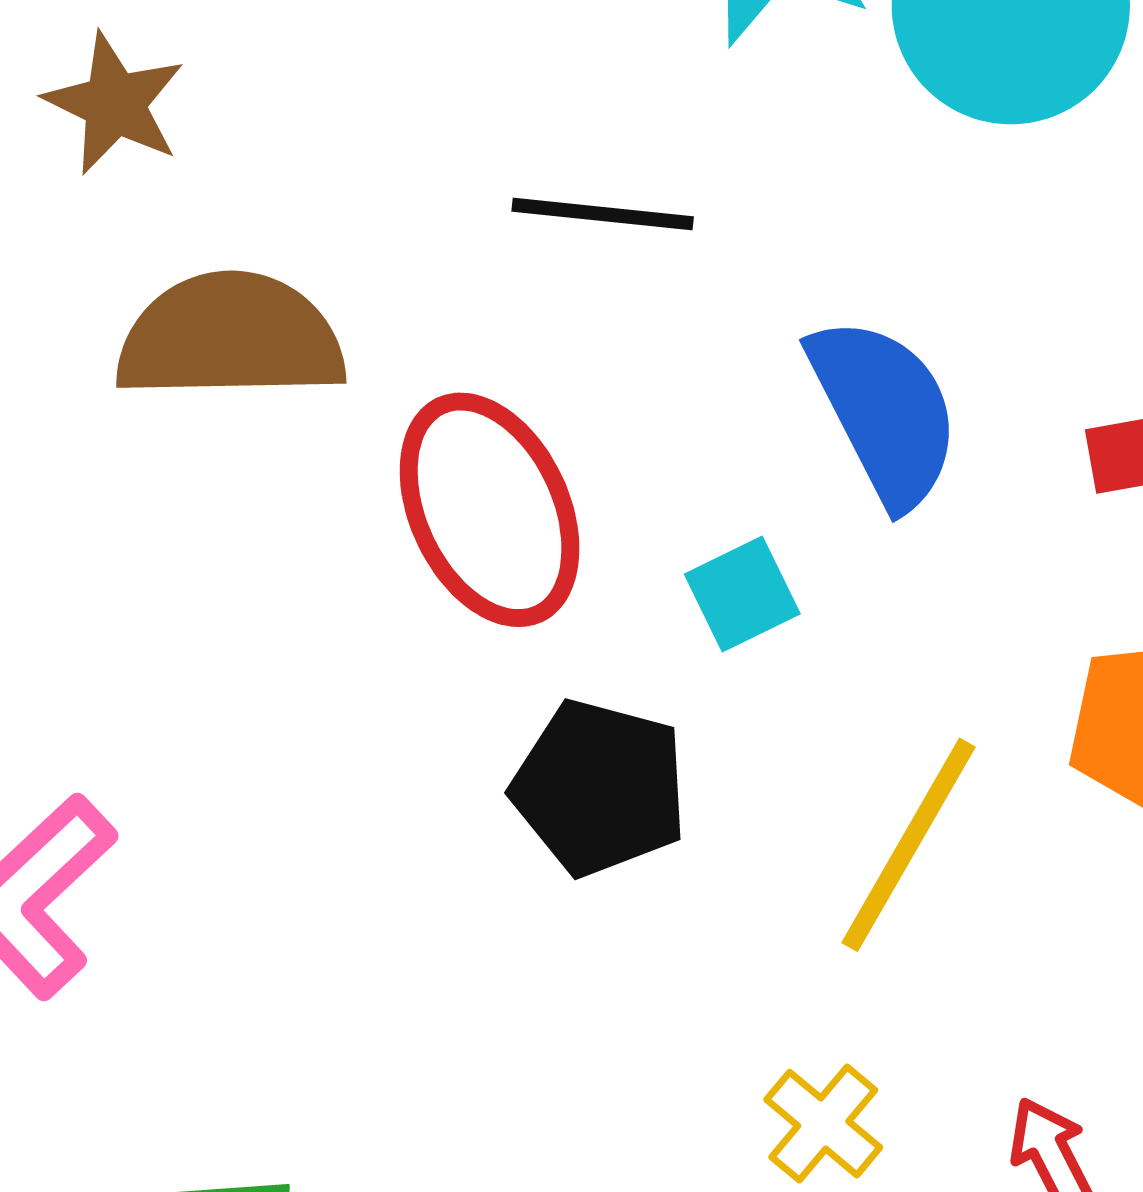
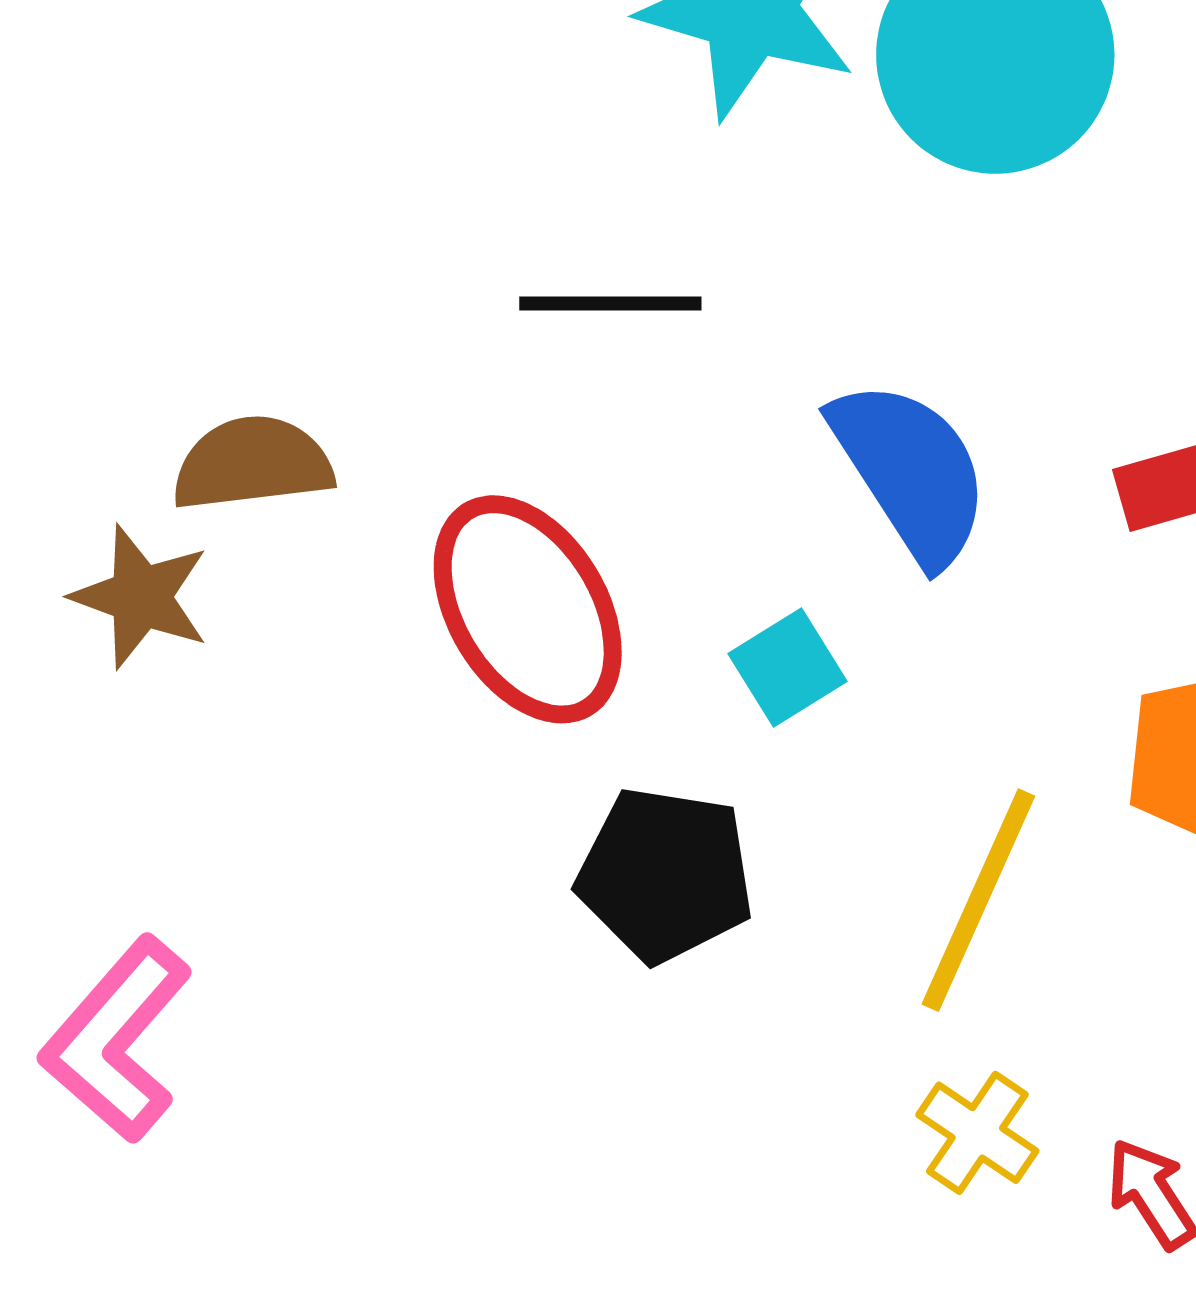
brown star: (115, 104) -> (141, 597), moved
brown semicircle: (231, 337) -> (252, 463), size x0.7
yellow cross: (823, 1124) -> (977, 1133), moved

